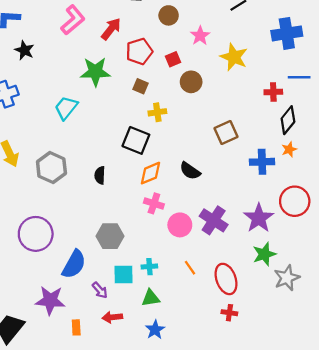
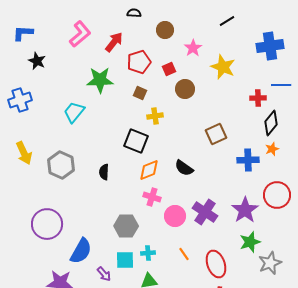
gray hexagon: (110, 236) -> (126, 226), moved

